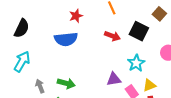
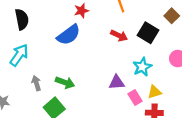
black semicircle: (22, 28) -> (22, 19), turned -42
blue semicircle: (66, 39) -> (69, 35), turned -35

